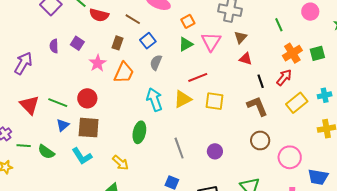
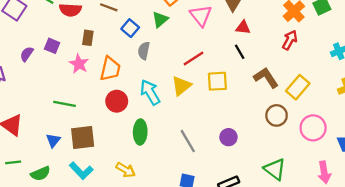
brown rectangle: (118, 43) -> (88, 38), moved
green triangle: (186, 44) -> (160, 19), moved
purple semicircle: (54, 46) -> (27, 54), turned 48
black line: (261, 81) -> (240, 52), moved
red circle: (87, 98) -> (117, 101), moved
green line: (58, 103) -> (65, 104), moved
yellow rectangle: (297, 103) -> (298, 87), moved
green line: (24, 146) -> (13, 162), moved
green semicircle: (46, 152) -> (40, 174), turned -48

